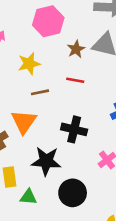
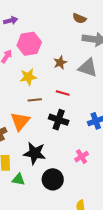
pink hexagon: (48, 21) -> (29, 44), moved
brown star: (76, 49) -> (60, 62), moved
black cross: (74, 129) -> (59, 120), moved

